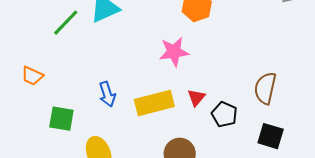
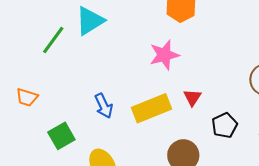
black pentagon: (224, 114) -> (225, 125), moved, turned 30
green square: (61, 119) -> (61, 136), turned -32

